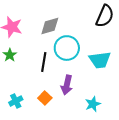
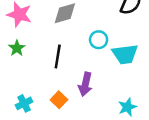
cyan circle: (67, 48) -> (99, 40), moved, size x0.6
cyan star: (93, 104) -> (127, 107), moved

